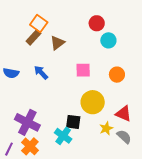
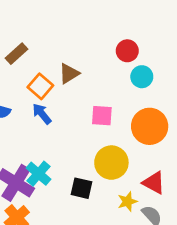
orange square: (39, 23) -> (40, 86), moved
brown rectangle: (33, 37) -> (16, 54), moved
orange circle: (117, 75) -> (150, 126), size x1.6
cyan cross: (63, 136) -> (39, 174), moved

